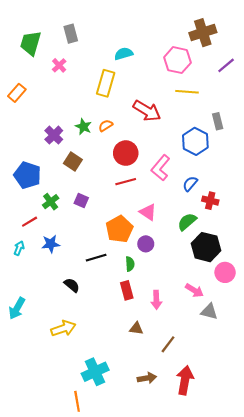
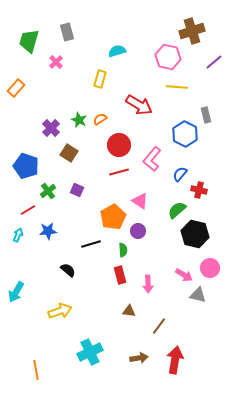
yellow rectangle: (106, 83) -> (100, 79), size x0.7
pink circle: (225, 272) -> (210, 268), moved
orange line: (77, 401) -> (36, 370), moved

